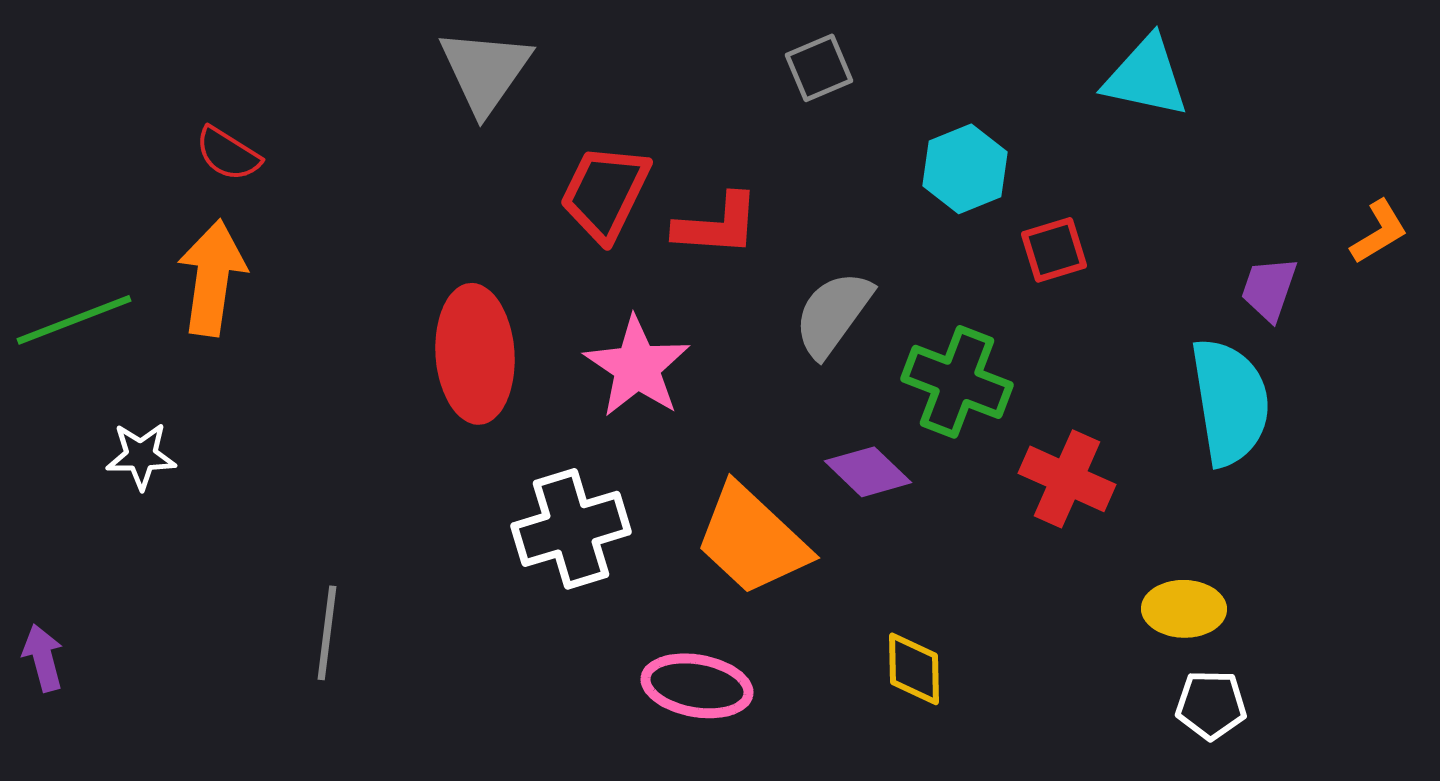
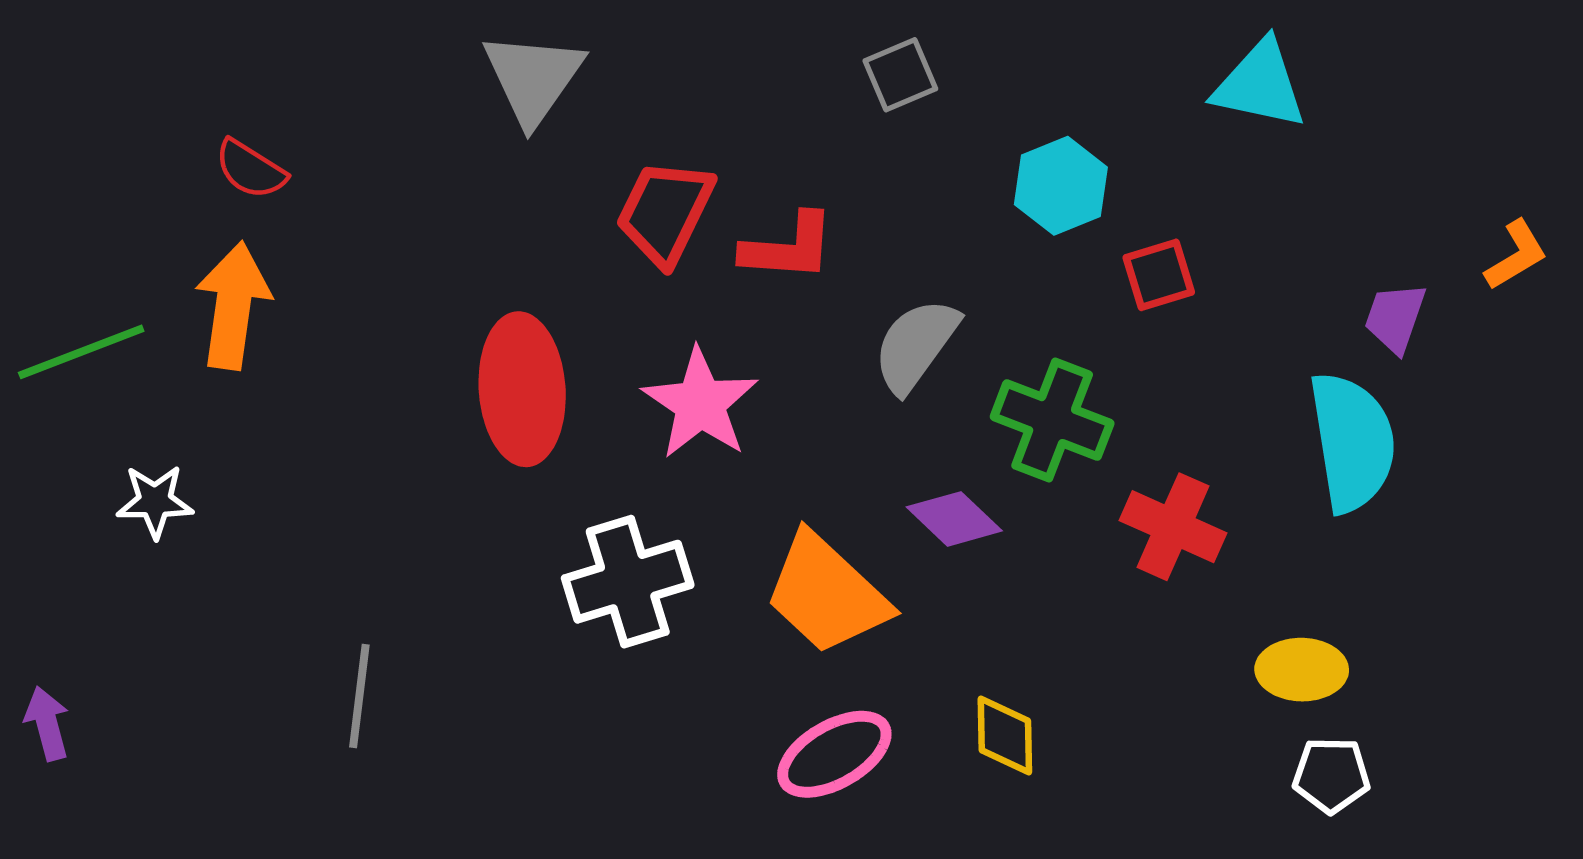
pink ellipse: (697, 686) -> (834, 754), moved, turned -40

